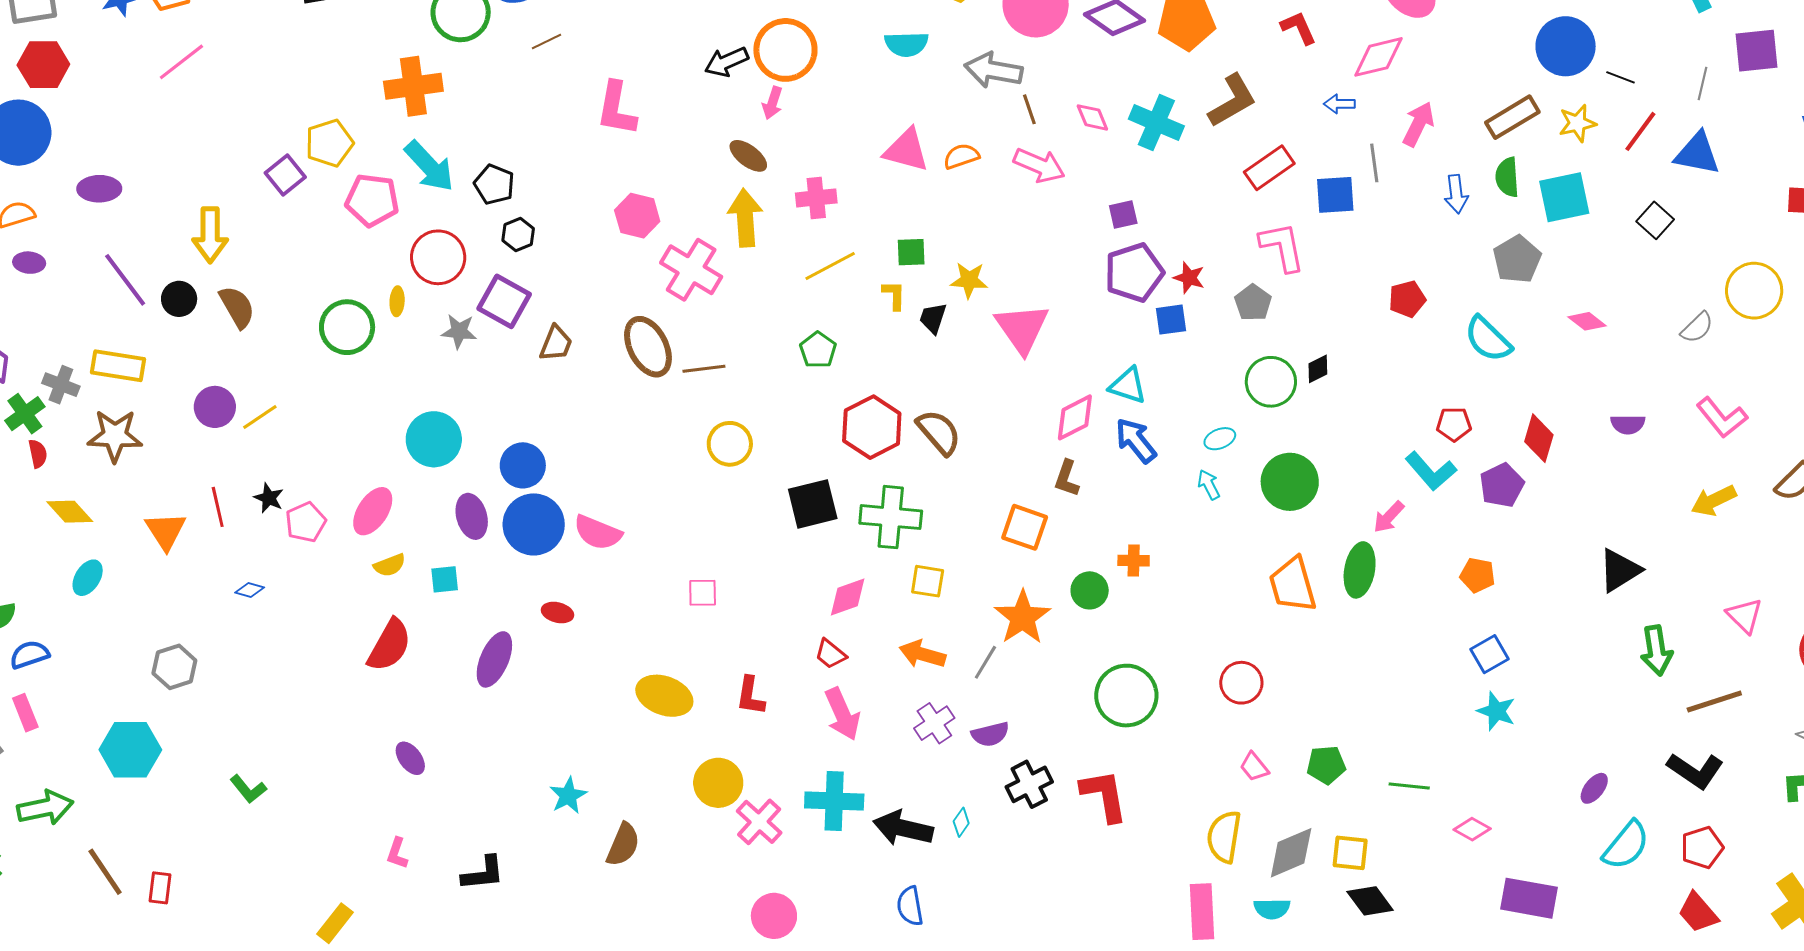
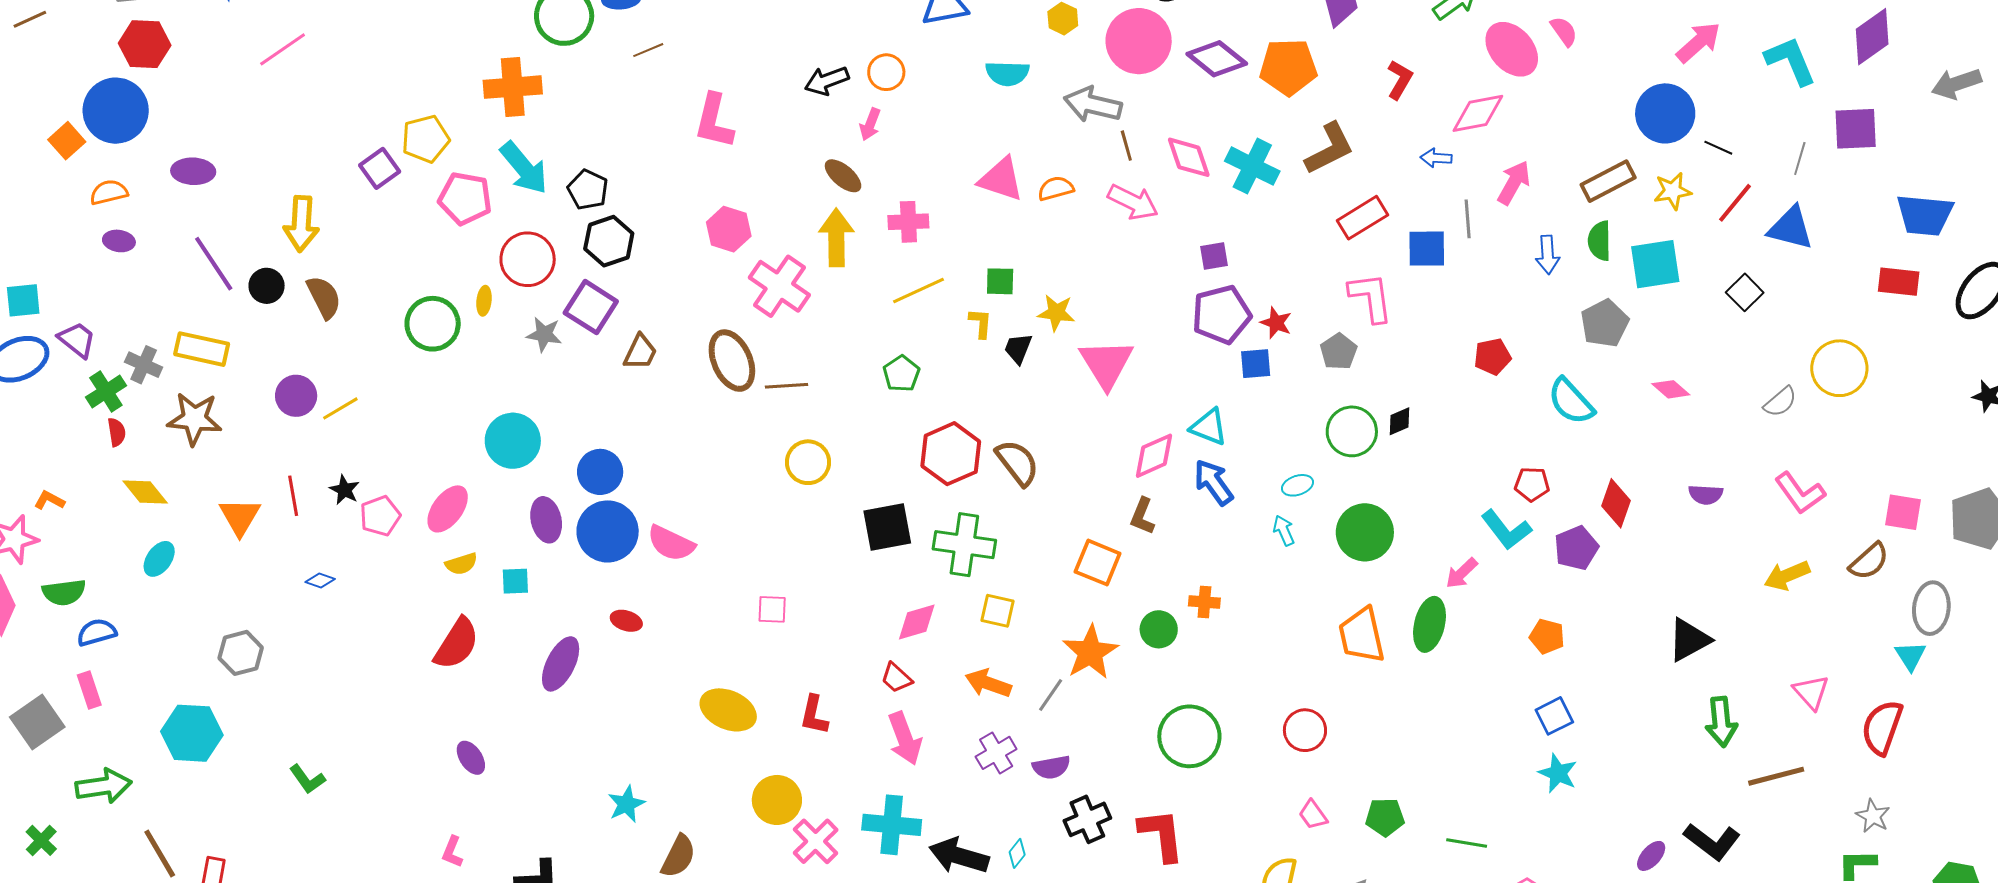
red L-shape: (1299, 28) -> (1400, 80), turned 51
orange circle: (785, 50) -> (886, 72), size x0.6
pink diamond: (1092, 117) -> (1189, 157), size x1.4
black hexagon: (518, 234) -> (609, 241), size x1.5
black L-shape: (1695, 771) -> (1712, 842), moved

